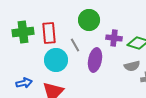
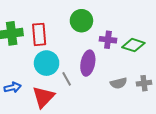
gray line: (75, 45) -> (67, 79), moved
gray semicircle: (132, 66) -> (119, 83), moved

